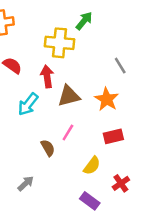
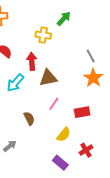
yellow cross: (59, 43) -> (43, 35), size x0.7
orange star: (107, 99) -> (93, 78), moved
pink line: (68, 132) -> (54, 104), moved

